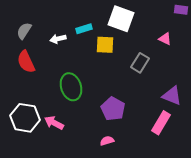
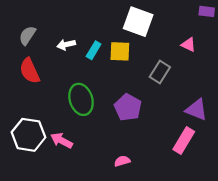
cyan rectangle: (84, 29) -> (94, 50), moved, turned -42
purple pentagon: (113, 109) -> (128, 107), moved

